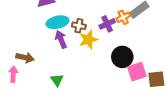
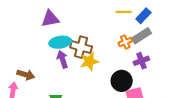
purple cross: (107, 24) -> (141, 61), moved
brown cross: (79, 26) -> (81, 47), size x1.5

